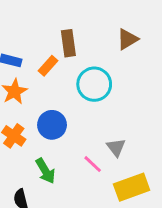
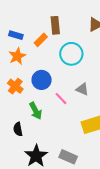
gray triangle: (116, 147) -> (82, 89), moved, turned -32
pink line: (93, 164) -> (61, 99), moved

